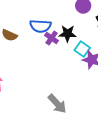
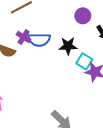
purple cross: (52, 38) -> (24, 37), moved

